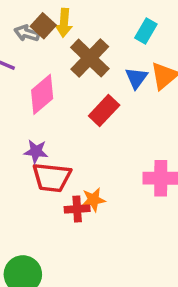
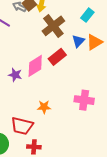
pink diamond: (42, 94) -> (35, 66), moved
red trapezoid: (52, 177) -> (22, 126), moved
red cross: (77, 209) -> (34, 147), moved

